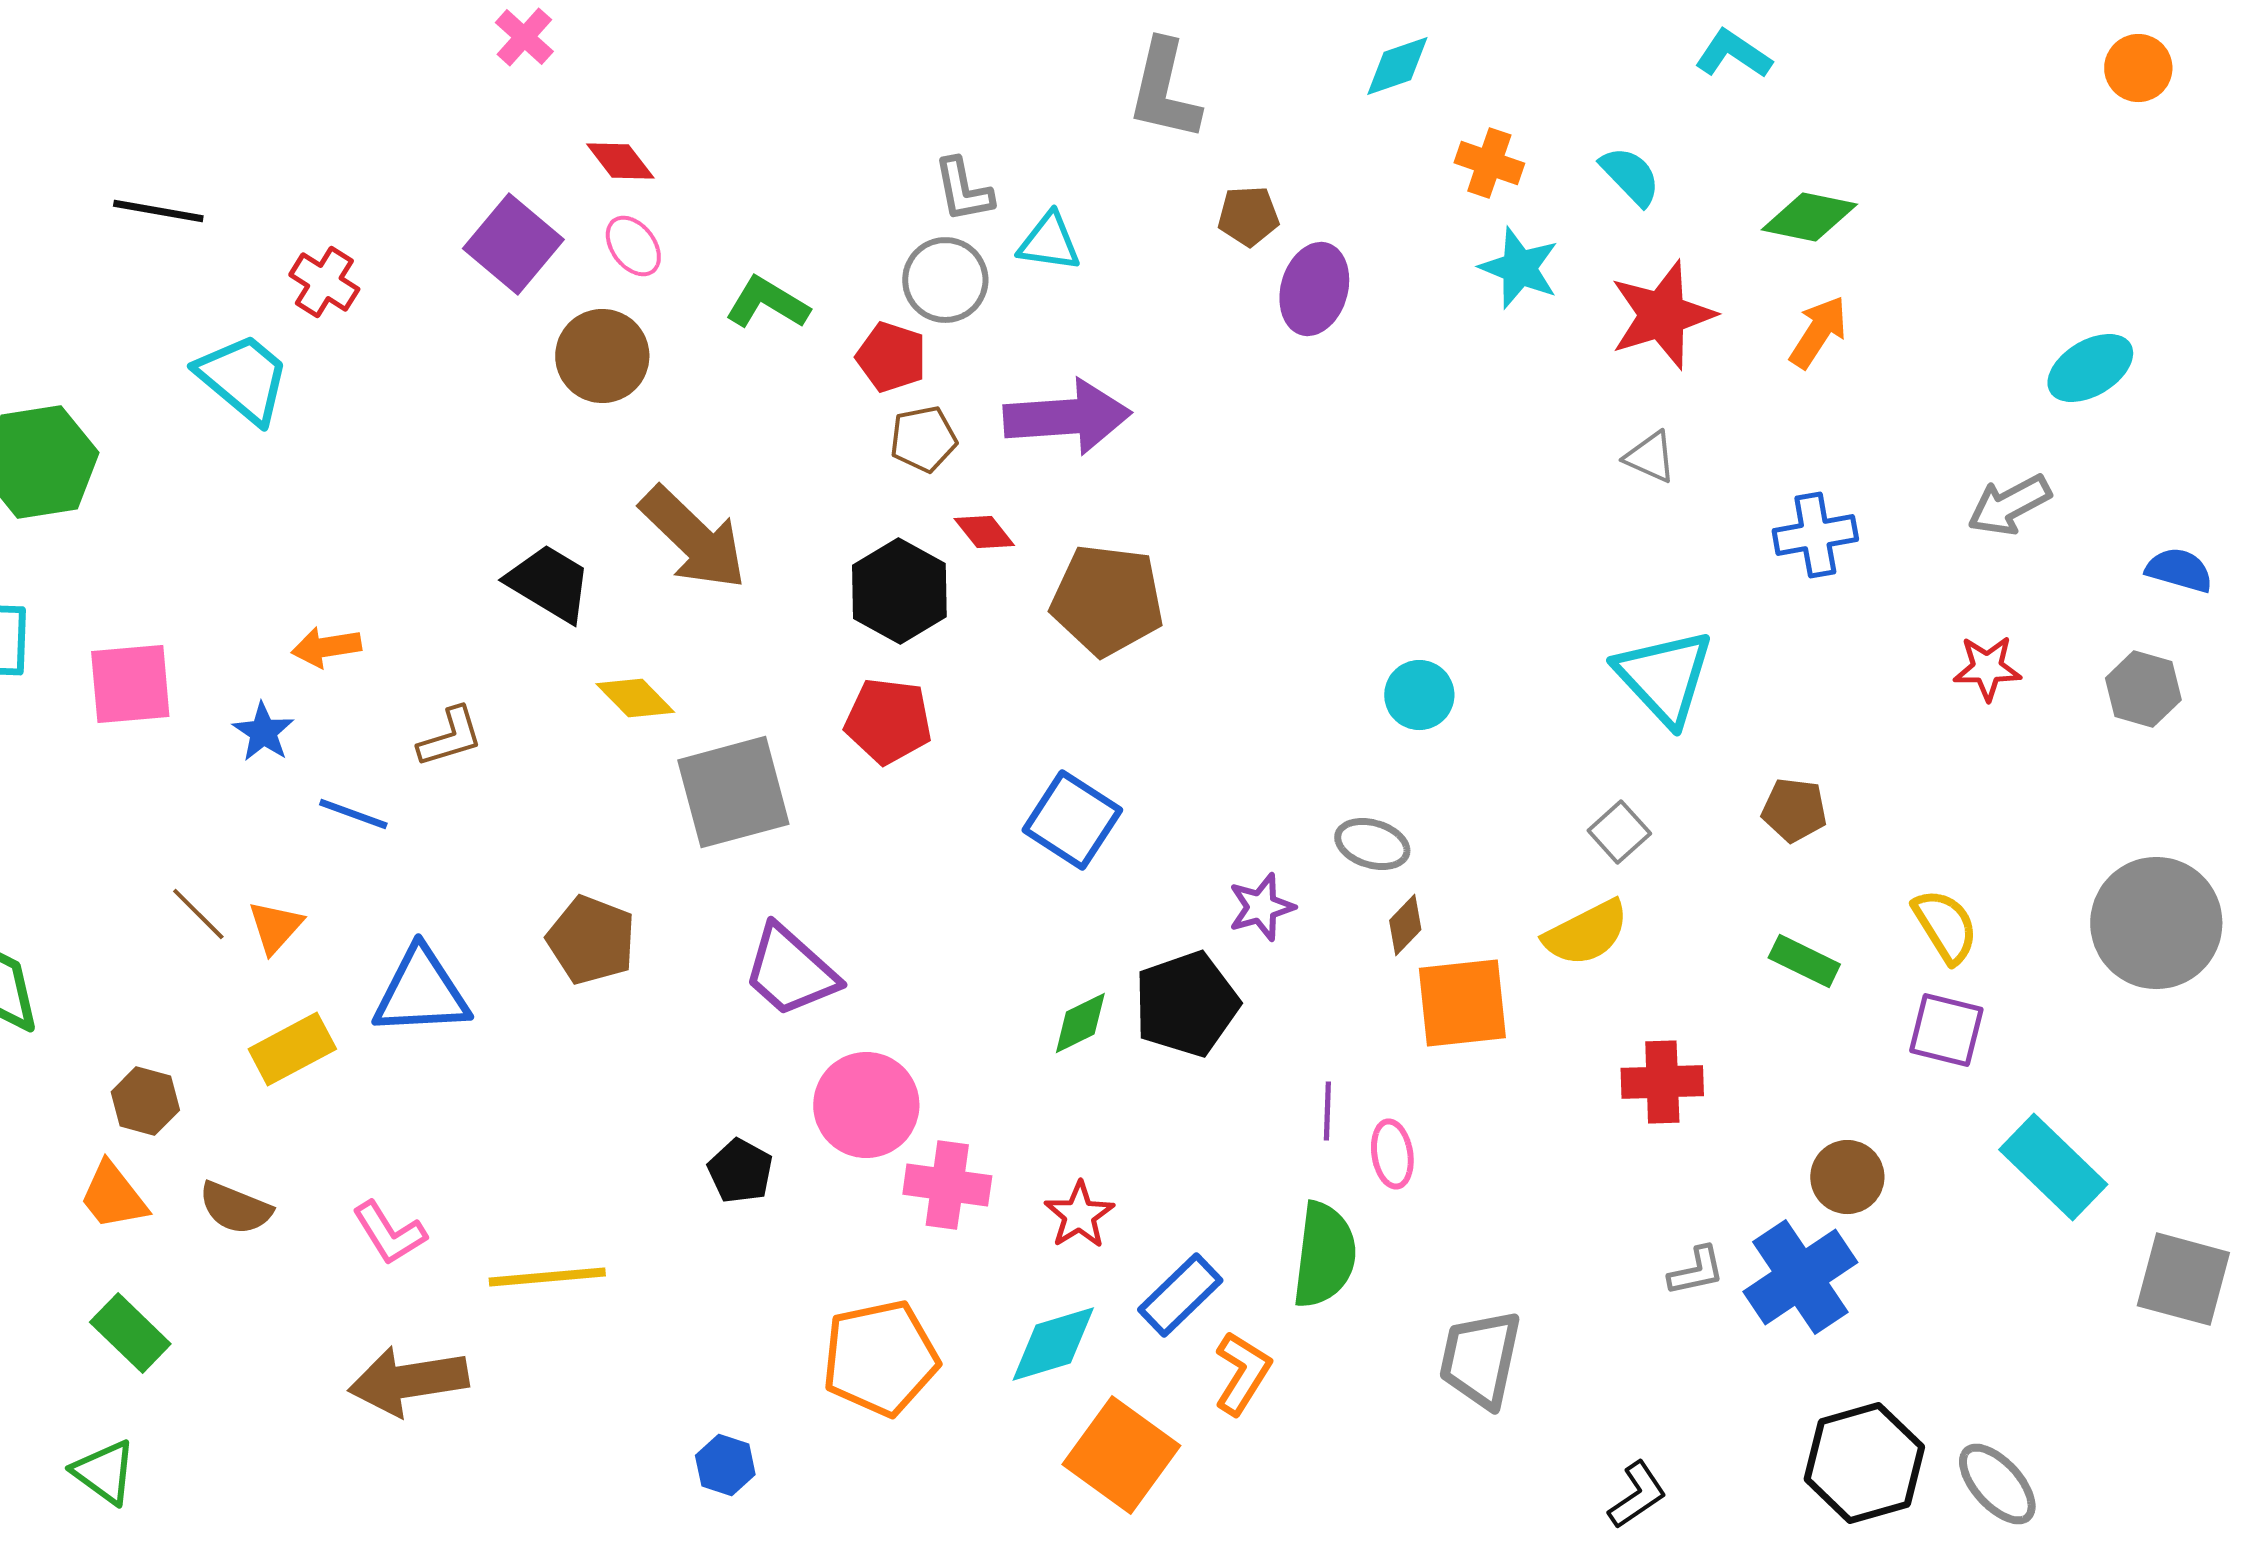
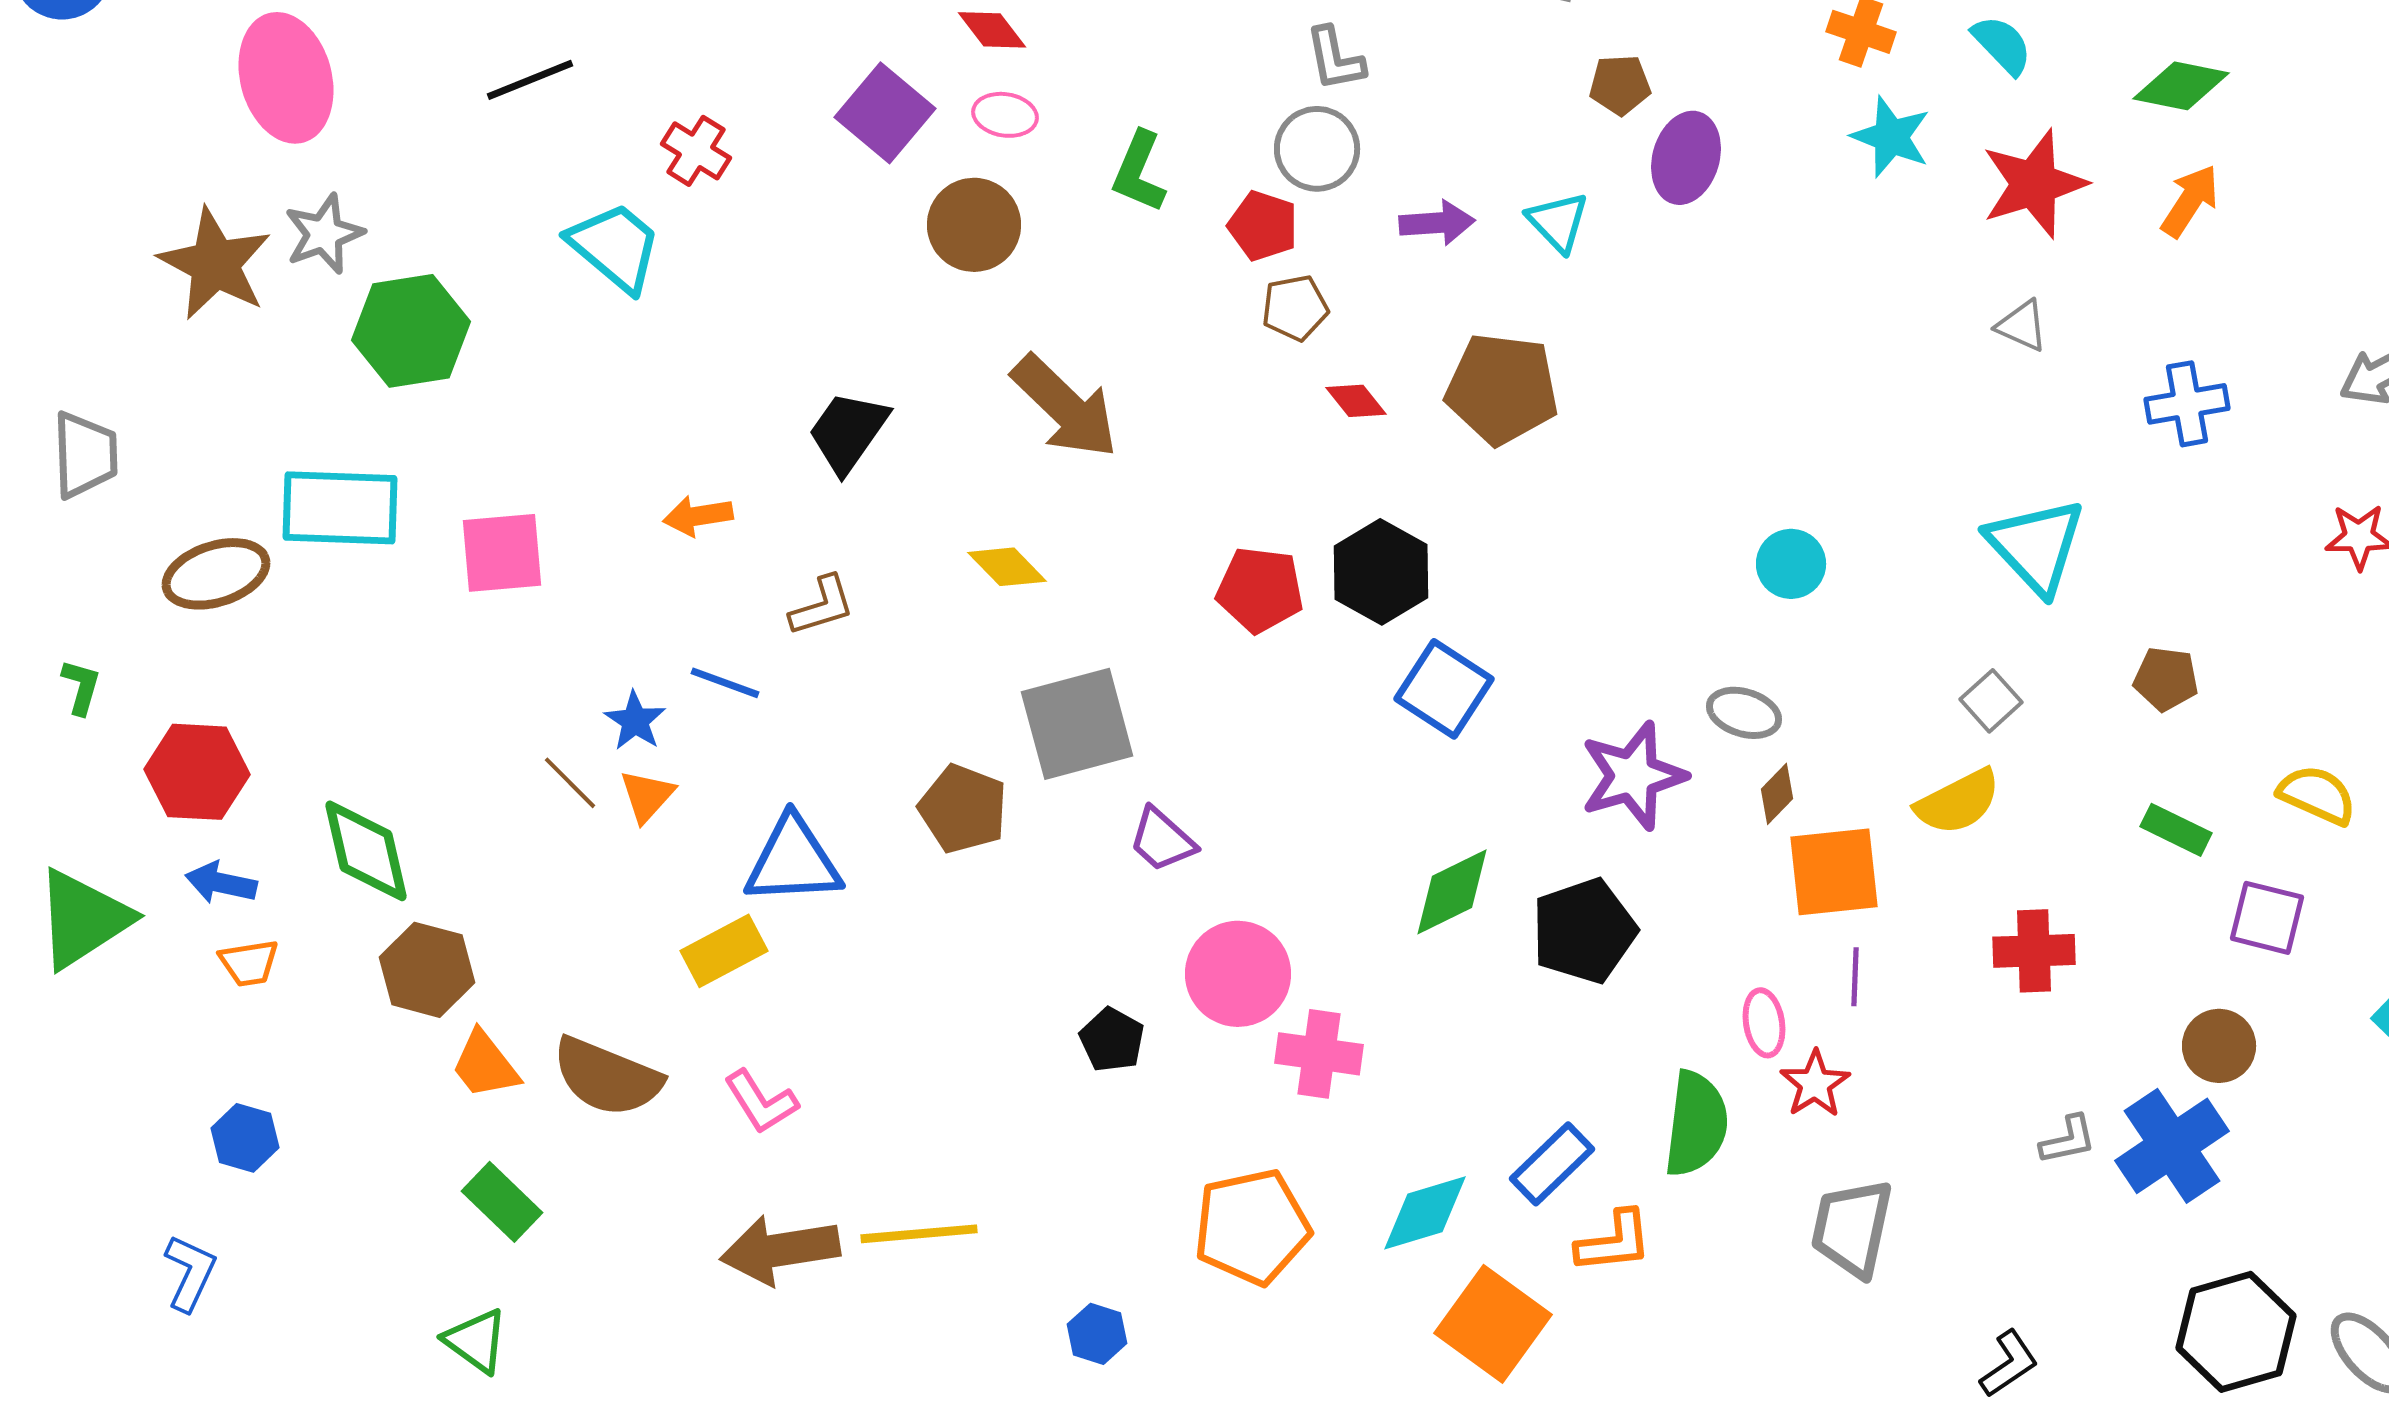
black line: (158, 211) -> (530, 80), turned -32
cyan triangle: (1049, 242) -> (1558, 222), moved, turned 38
pink ellipse: (633, 246) -> (1005, 115), turned -44
green L-shape: (767, 303) -> (1139, 172), turned -98
purple arrow: (1067, 417) -> (1437, 223), moved, size x0.6
black trapezoid: (549, 583) -> (848, 432), moved, turned -86
black hexagon: (899, 591) -> (1381, 572), moved
brown pentagon: (1107, 600) -> (1502, 389), moved
blue star: (263, 732) -> (635, 721), moved
gray square: (733, 792) -> (1077, 724), moved
purple star: (1261, 907) -> (1633, 776), size x1.6
yellow semicircle: (1945, 926) -> (2317, 795), turned -34
purple trapezoid: (790, 971) -> (1162, 840), size x0.7
black pentagon: (1186, 1004) -> (1584, 931), moved
green diamond: (1080, 1023) -> (1452, 892), size x1.4
purple square: (1946, 1030) -> (2267, 918), moved
yellow rectangle: (292, 1049) -> (724, 951), moved
brown hexagon: (145, 1101) -> (427, 970), moved, size x1.4
purple line: (1327, 1111) -> (1855, 977), moved
brown semicircle: (235, 1208) -> (607, 1077), size x1.5
red star: (1079, 1215) -> (1815, 1084), moved
yellow line: (547, 1277) -> (919, 1234), moved
orange L-shape: (1242, 1373) -> (1614, 1242), turned 52

